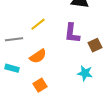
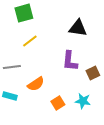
yellow line: (38, 24) -> (30, 41), moved
orange square: (40, 85) -> (58, 103), moved

